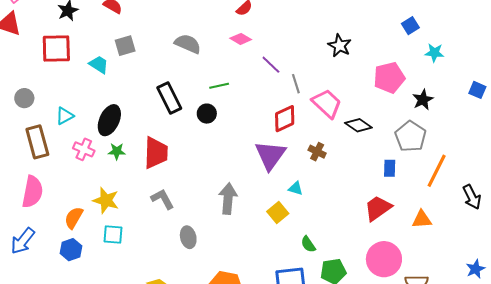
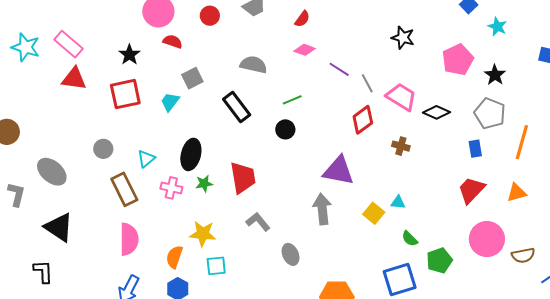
cyan star: (434, 53) -> (497, 27), turned 30
cyan trapezoid: (99, 65) -> (170, 102), turned -75
black rectangle: (169, 98) -> (237, 107), moved
purple triangle: (270, 155) -> (339, 171), moved, turned -44
cyan triangle: (296, 188) -> (398, 202), moved

